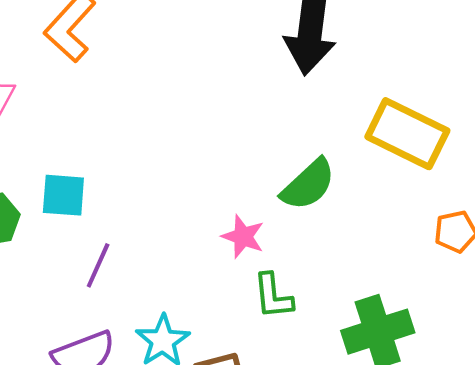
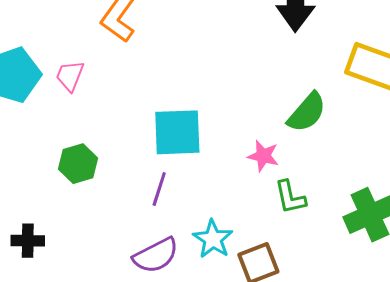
cyan square: (63, 195) -> (177, 132), moved, size x1.5

